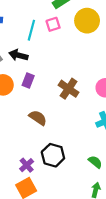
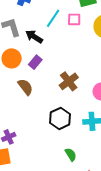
brown semicircle: (38, 118) -> (25, 87), moved
black hexagon: (53, 155) -> (60, 118), moved

